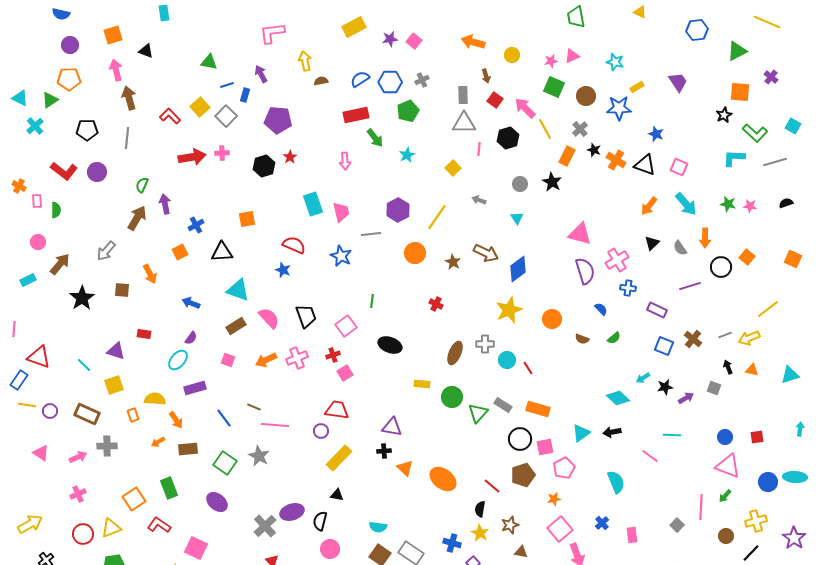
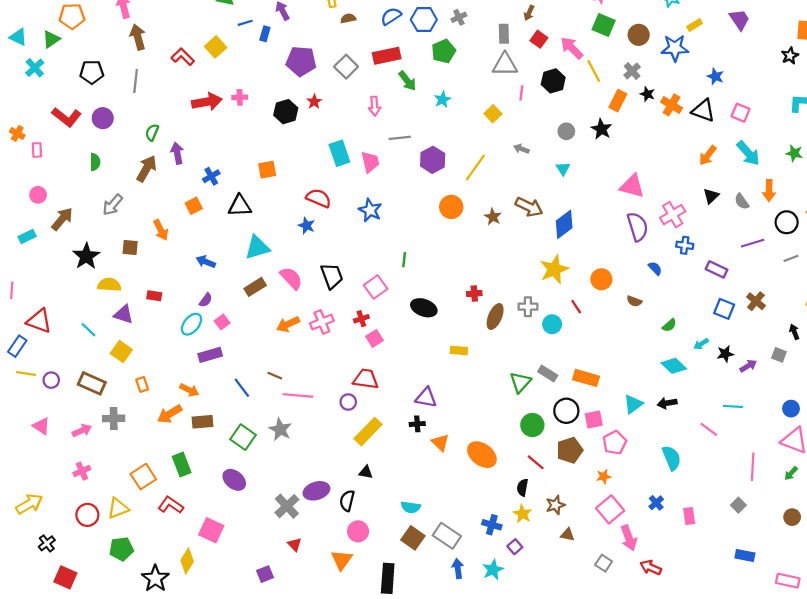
brown arrow: (486, 76) -> (529, 13), turned 40
gray square: (226, 116) -> (346, 67), moved
green semicircle: (56, 210) -> (95, 162), moved
gray line: (371, 234) -> (400, 138), moved
cyan triangle: (238, 290) -> (257, 247), turned -35
red cross: (436, 304) -> (474, 294), moved, turned -32
gray line: (725, 335) -> (791, 258), moved
green semicircle: (614, 338) -> (669, 325), moved
pink square: (228, 360) -> (222, 322), moved, turned 32
red line: (528, 368) -> (576, 307), moved
yellow square: (114, 385) -> (121, 352), turned -36
green circle: (452, 397) -> (532, 425), moved
yellow semicircle: (155, 399) -> (109, 285), moved
orange arrow: (176, 420) -> (189, 390), turned -30
orange arrow: (158, 442) -> (170, 414), size x1.6
pink line: (701, 507) -> (753, 467), moved

